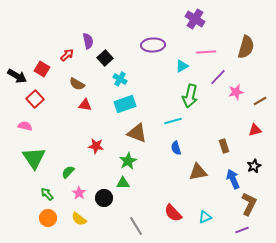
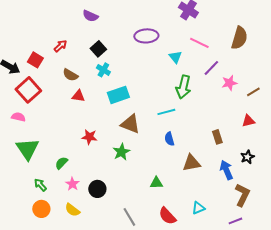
purple semicircle: (88, 41) -> (90, 16), moved, turned 126
pink line: (206, 52) -> (199, 43), turned 30
cyan triangle: (182, 66) -> (175, 57), turned -40
cyan cross: (120, 79) -> (103, 70), moved
red square: (35, 99) -> (28, 90), size x1.4
green triangle: (123, 183) -> (156, 183), moved
red semicircle: (173, 213) -> (167, 216), moved

